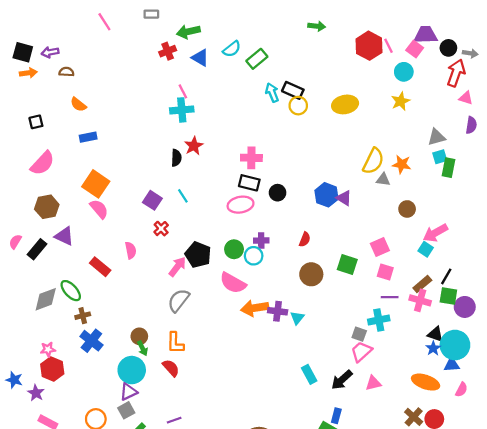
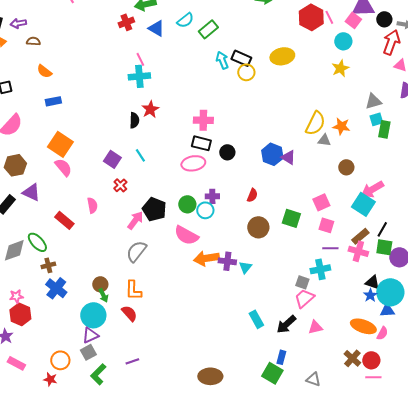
yellow ellipse: (345, 104) -> (282, 56), moved
cyan square: (426, 249) -> (363, 204), size x1.6
pink semicircle: (461, 390) -> (382, 333), moved

